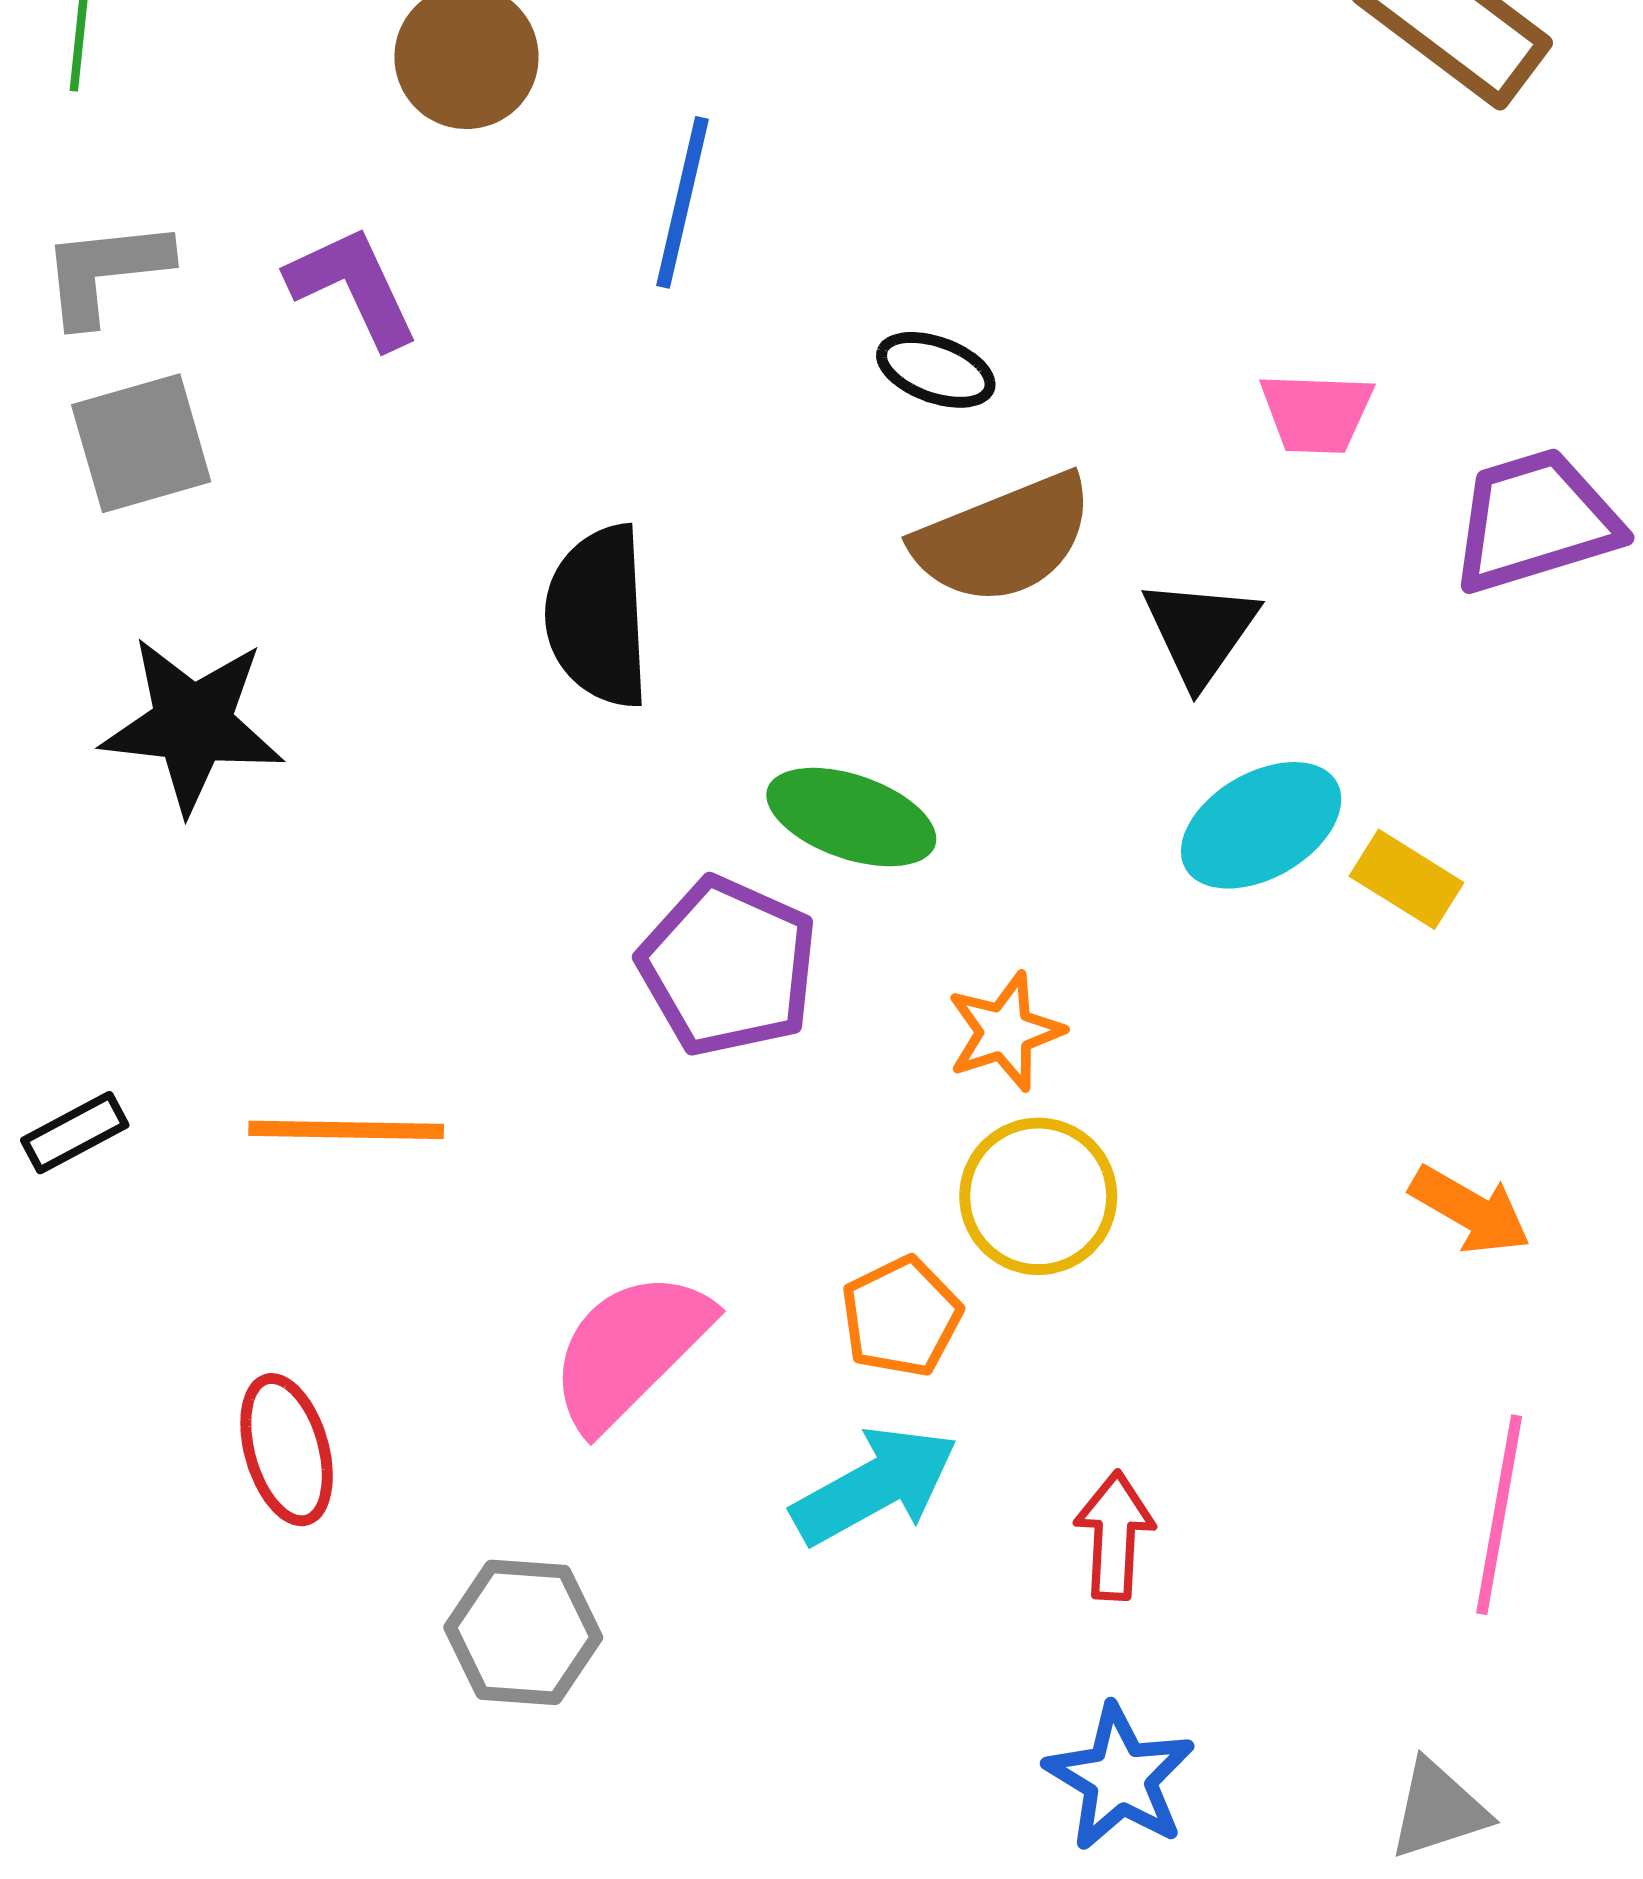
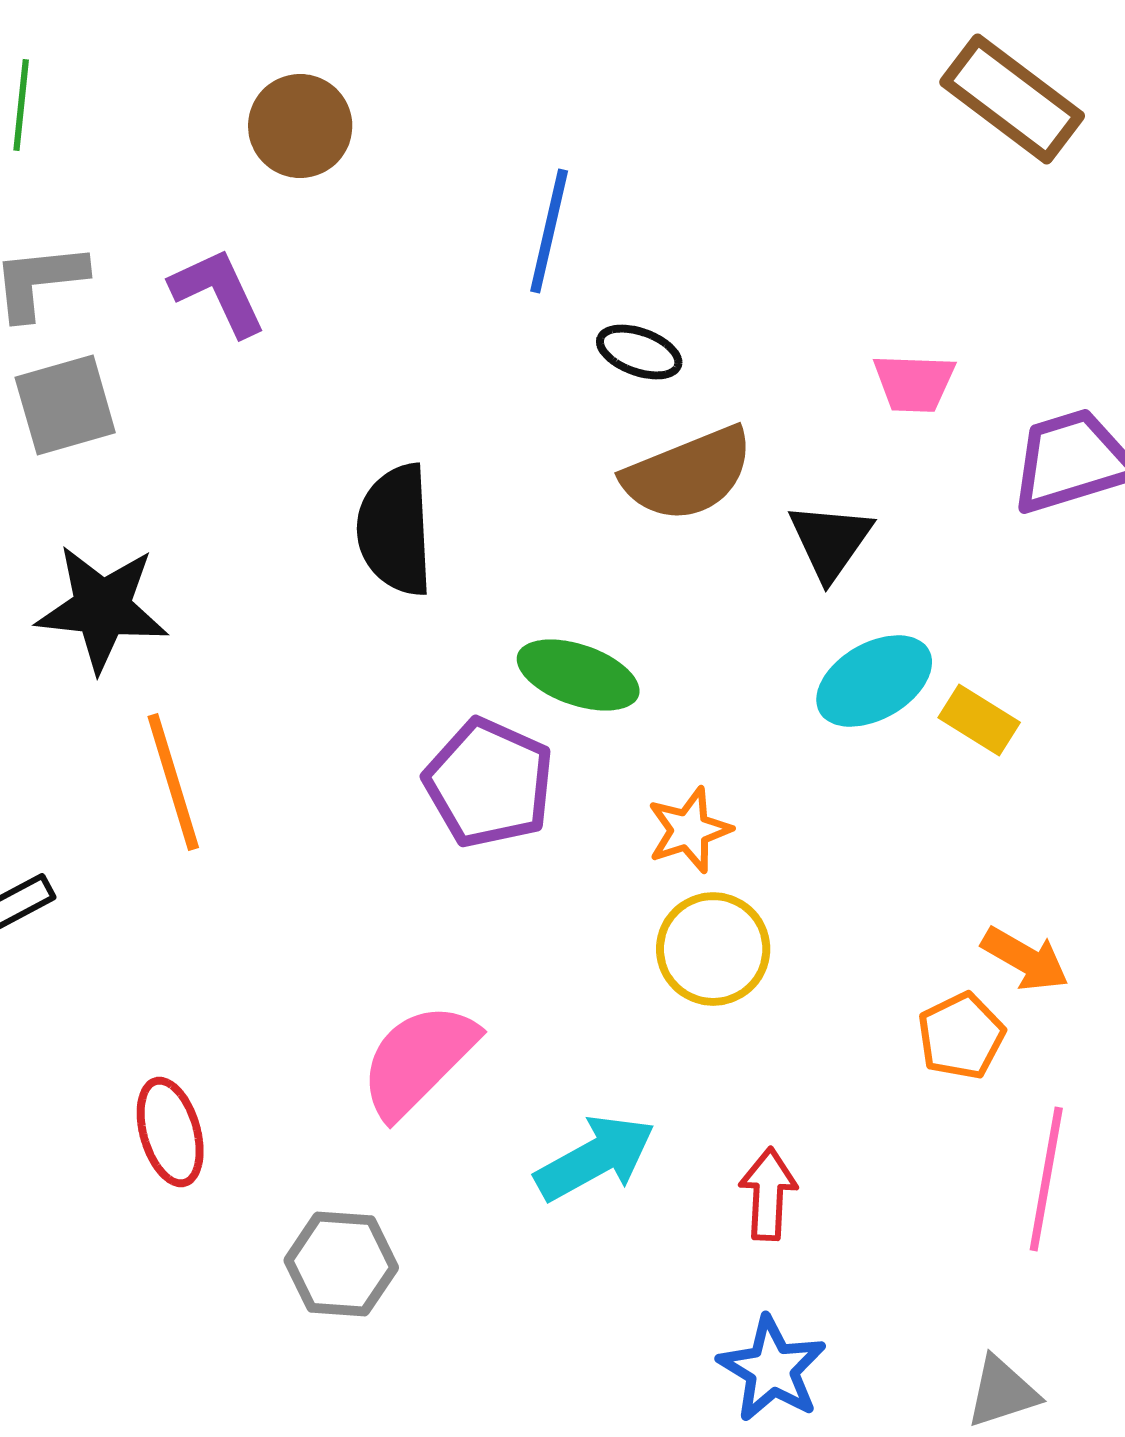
blue line: (682, 202) -> (549, 231), moved
orange line: (346, 1130) -> (173, 782), moved, turned 72
orange pentagon: (901, 1317) -> (961, 1036), moved

